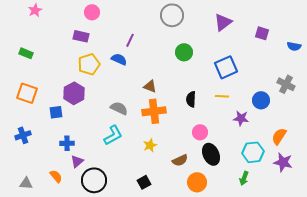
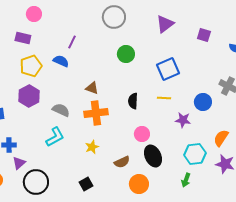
purple hexagon: (74, 93) -> (29, 96), moved

